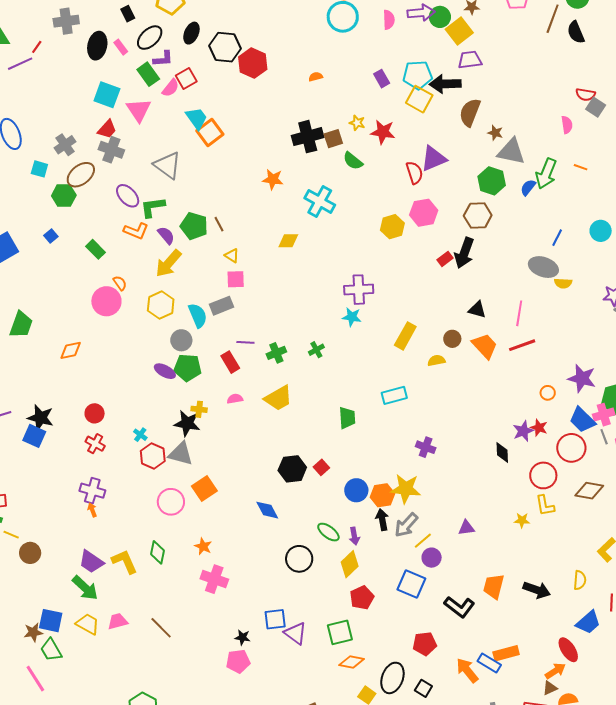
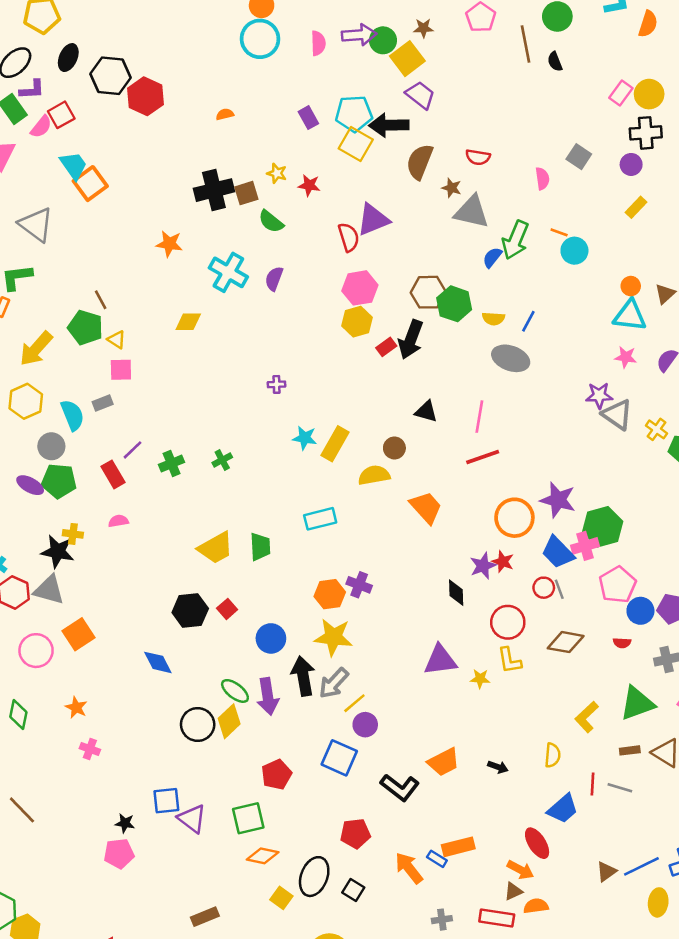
brown line: (553, 19) -> (526, 44), turned -32
black semicircle: (576, 32) -> (555, 62), size x0.7
purple trapezoid: (470, 60) -> (420, 95), turned 45
red semicircle: (586, 95) -> (478, 157), moved
red star: (383, 132) -> (309, 185), size x0.7
green hexagon: (492, 181) -> (454, 304), moved
green pentagon: (194, 226) -> (85, 328), moved
yellow hexagon: (392, 227) -> (357, 322), moved
cyan circle: (601, 231) -> (574, 251), moved
purple semicircle: (166, 235) -> (274, 279), moved, turned -120
yellow semicircle: (563, 283) -> (493, 319), moved
purple cross: (359, 290) -> (277, 384), size x0.5
gray rectangle: (222, 306) -> (103, 403), size x0.7
cyan star: (352, 317) -> (305, 438), moved
purple line: (245, 342) -> (132, 450), turned -48
orange trapezoid: (485, 346) -> (426, 507), moved
yellow semicircle: (436, 360) -> (374, 475), size x1.4
orange circle: (548, 393) -> (514, 518), size x2.0
yellow trapezoid: (278, 398) -> (216, 548), moved
gray line: (604, 437) -> (559, 589), moved
red circle: (571, 448) -> (544, 588), size x0.6
orange hexagon: (382, 495) -> (330, 594), moved
black arrow: (382, 520) -> (303, 676), size x1.4
purple triangle: (466, 528) -> (440, 660), moved, size x1.6
purple arrow: (354, 536) -> (268, 696), size x1.6
yellow diamond: (350, 564) -> (229, 721), moved
pink cross: (214, 579) -> (90, 749), size x0.6
orange trapezoid: (494, 586) -> (443, 762), turned -132
black arrow: (537, 590) -> (498, 767), size x0.6
blue rectangle: (489, 663) -> (437, 859), size x0.7
orange arrow: (555, 671) -> (520, 870), turned 60

